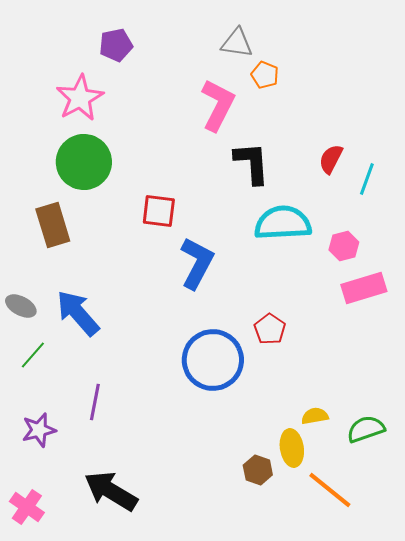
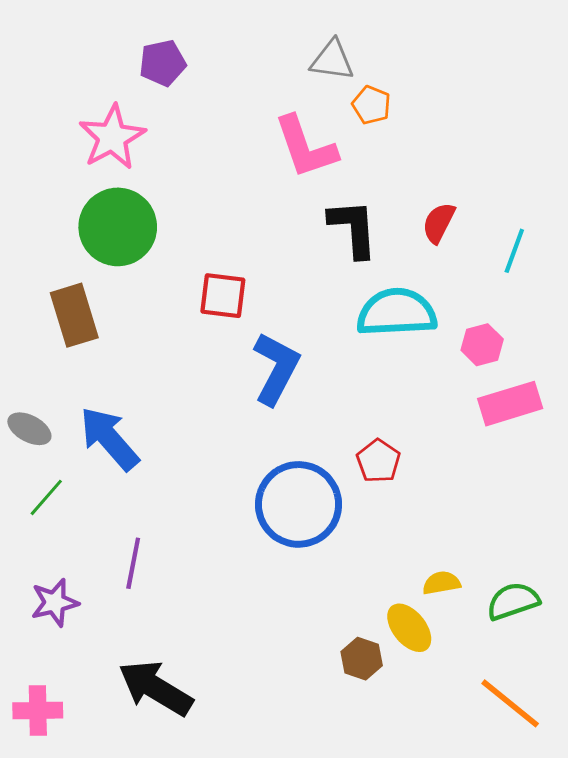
pink L-shape: (218, 105) -> (306, 147), turned 134
red semicircle: (331, 159) -> (439, 223), moved
yellow ellipse: (292, 448) -> (409, 628), turned -30
orange line: (330, 490) -> (510, 703), moved
pink cross: (27, 507) -> (38, 710), turned -36

